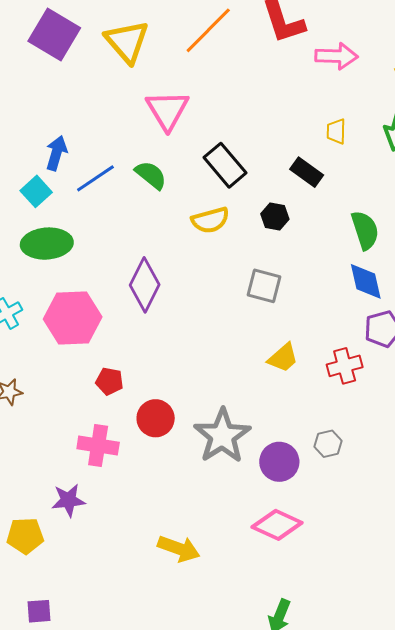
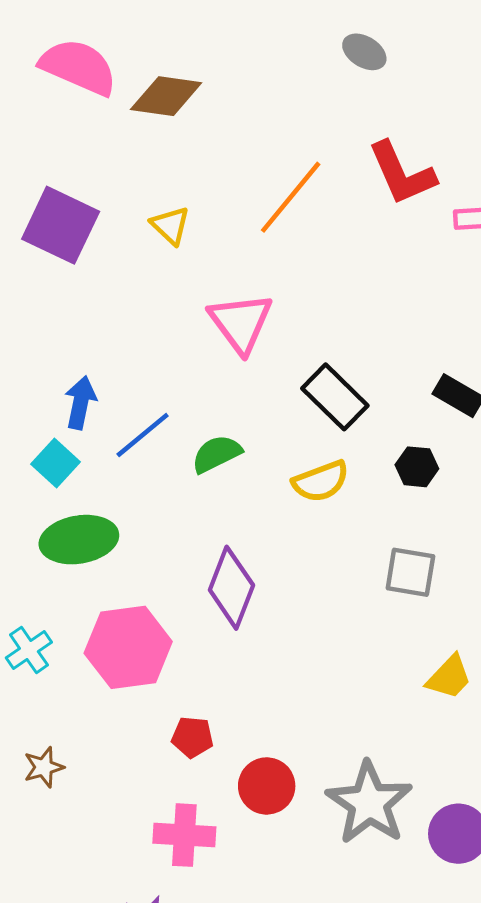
yellow triangle: (127, 42) -> (170, 226), size x0.6
green semicircle: (151, 175) -> (217, 454), moved, turned -60

